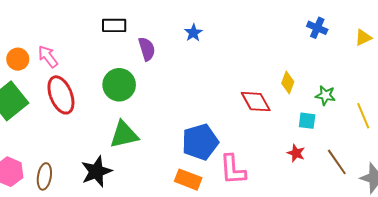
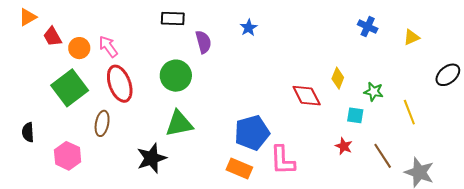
brown ellipse: (44, 176) -> (102, 123), moved

